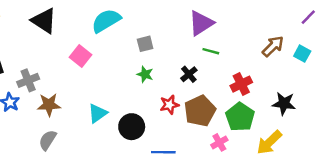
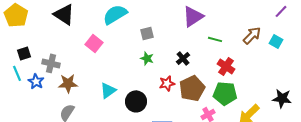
green line: (211, 51) -> (215, 39), moved
gray cross: (28, 80) -> (51, 63), turned 36
red cross: (241, 84) -> (226, 66), turned -30
black star: (284, 104) -> (282, 98), moved
green pentagon: (240, 117) -> (225, 93), turned -30

